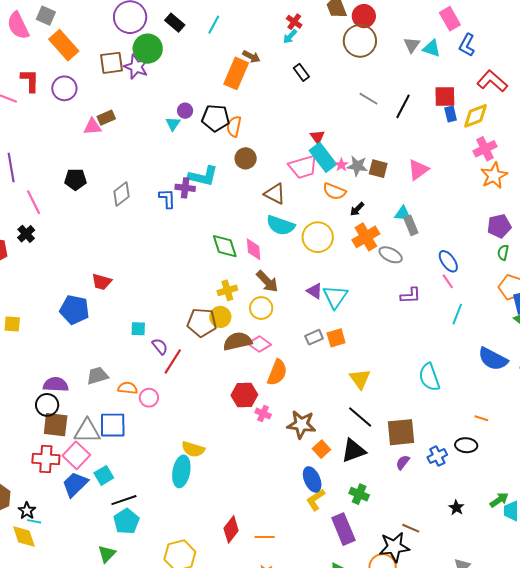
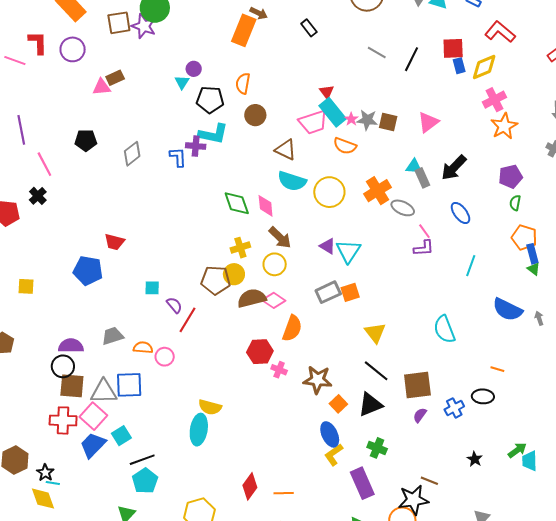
black pentagon: (216, 118) -> (210, 100), moved
black arrow: (357, 209) -> (454, 168), moved, size x1.8
pink line: (448, 281) -> (424, 231), moved
gray rectangle: (314, 337) -> (328, 292), size x1.4

